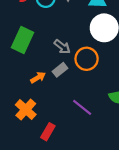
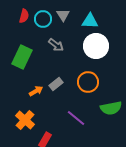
gray arrow: (62, 47) -> (56, 45), moved
orange circle: (87, 59) -> (88, 82), moved

